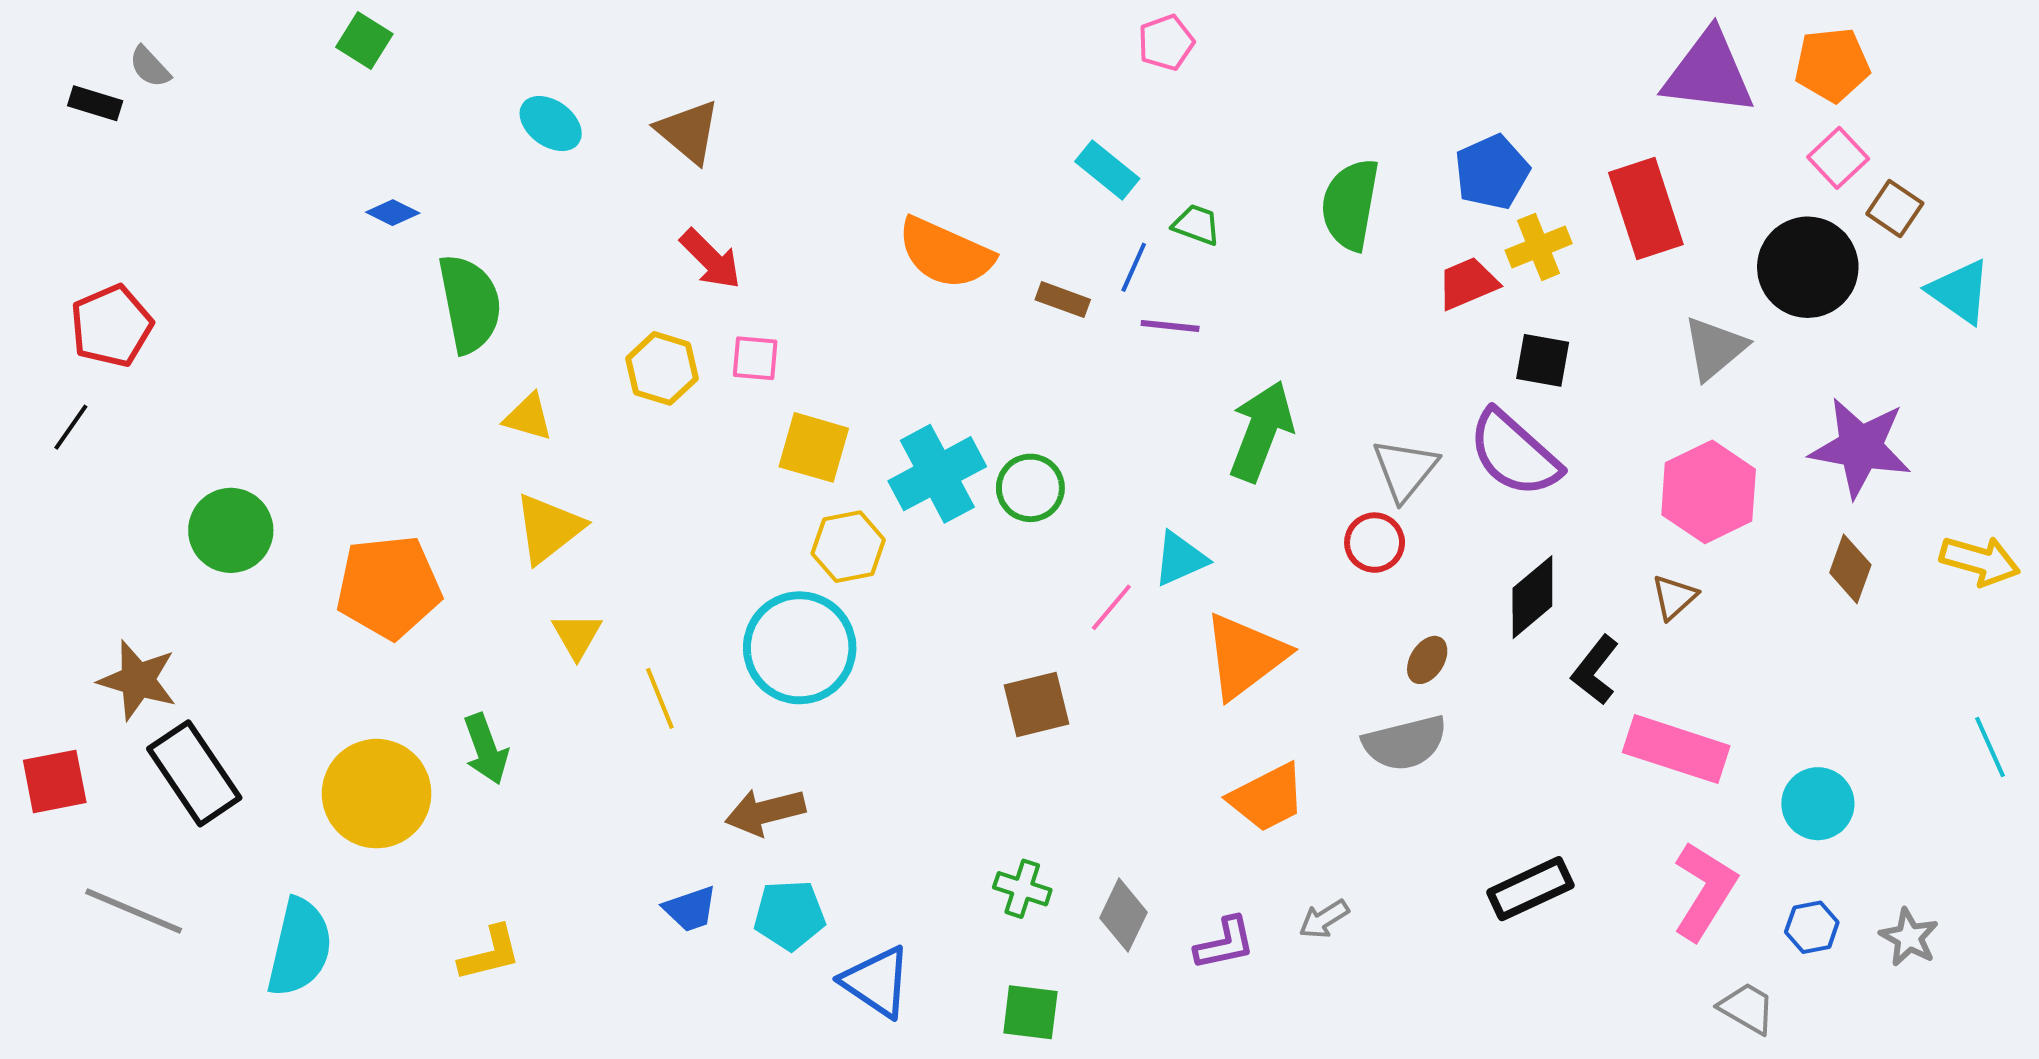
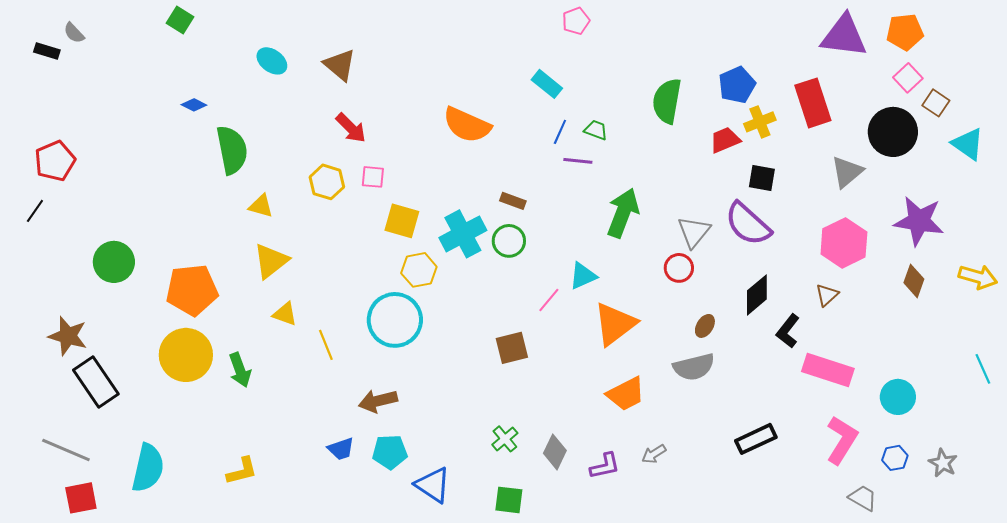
green trapezoid: (1196, 225) -> (596, 130), moved
brown rectangle: (1063, 300) -> (513, 201), moved
yellow triangle: (577, 636) -> (285, 314), turned -40
red square: (55, 781) -> (81, 498), moved
yellow circle: (377, 794) -> (186, 355), moved
green cross: (1022, 889) -> (505, 439), turned 32

